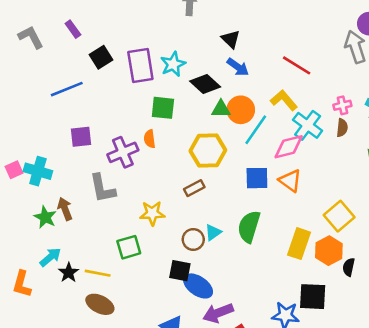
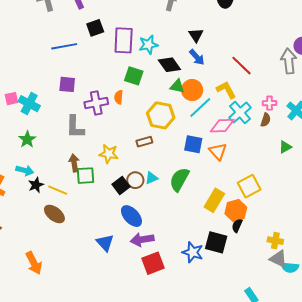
brown arrow: (65, 209) -> (74, 163), moved
cyan arrow: (50, 257) -> (25, 170), turned 42
black semicircle: (349, 267) -> (237, 226), moved
black square: (180, 271) -> (121, 185), moved, turned 30

